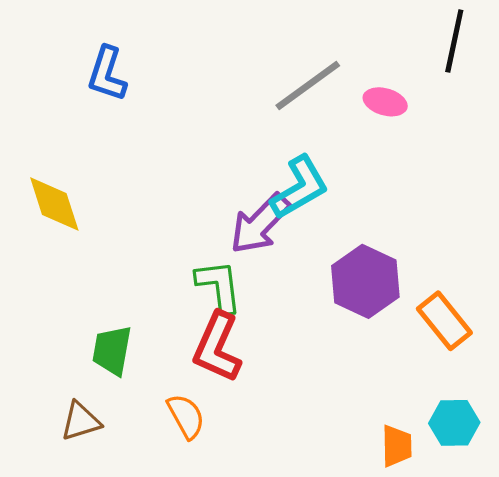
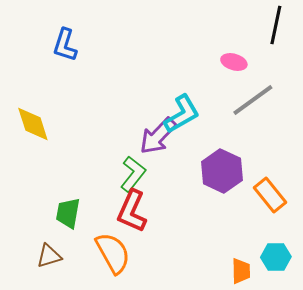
gray line: (308, 85) -> (253, 100), moved
green L-shape: (219, 286) -> (133, 174), turned 45
orange semicircle: (186, 416) -> (113, 253), size x1.5

